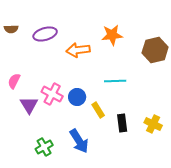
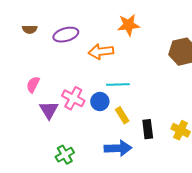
orange star: (112, 35) -> (129, 25), moved
cyan line: (115, 81) -> (118, 84), moved
blue arrow: (79, 141) -> (118, 148), moved, turned -60

